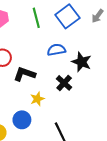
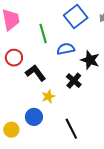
green line: (36, 18) -> (43, 34), moved
black L-shape: (24, 74) -> (35, 73), turned 35

